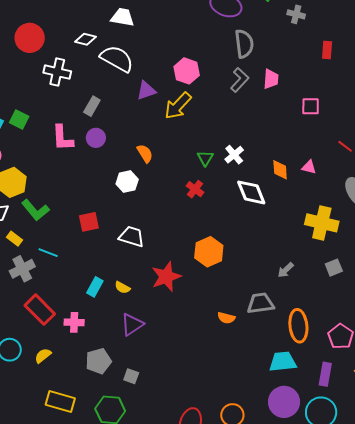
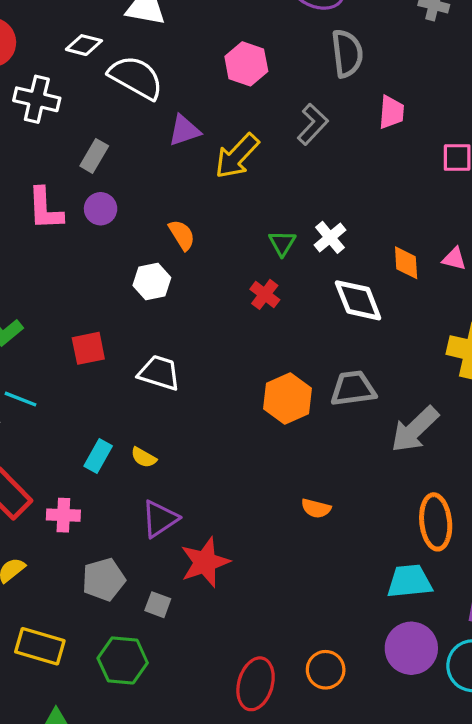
pink hexagon: (187, 71) -> (246, 64), moved
gray L-shape: (240, 80) -> (313, 124), moved
gray arrow: (286, 270) -> (415, 429), size x1.8
red star: (166, 277) -> (205, 562), moved
gray trapezoid: (260, 303) -> (353, 388), moved

